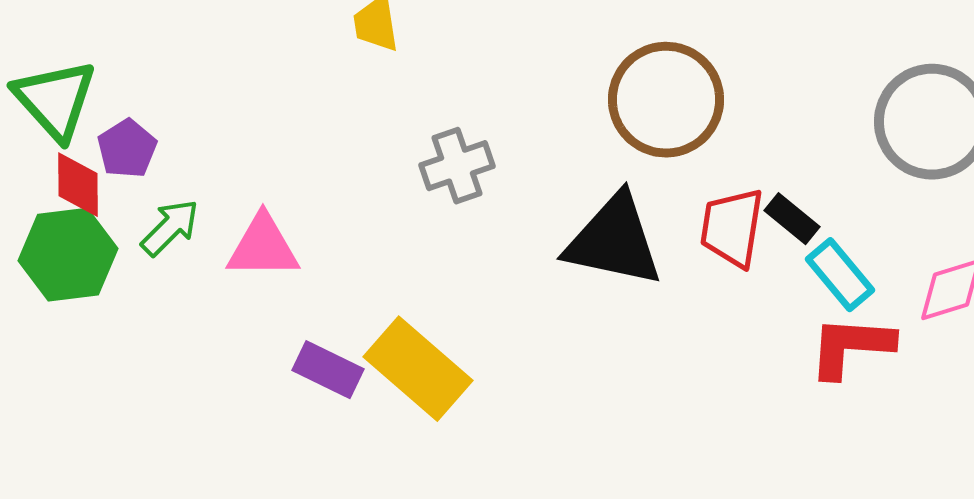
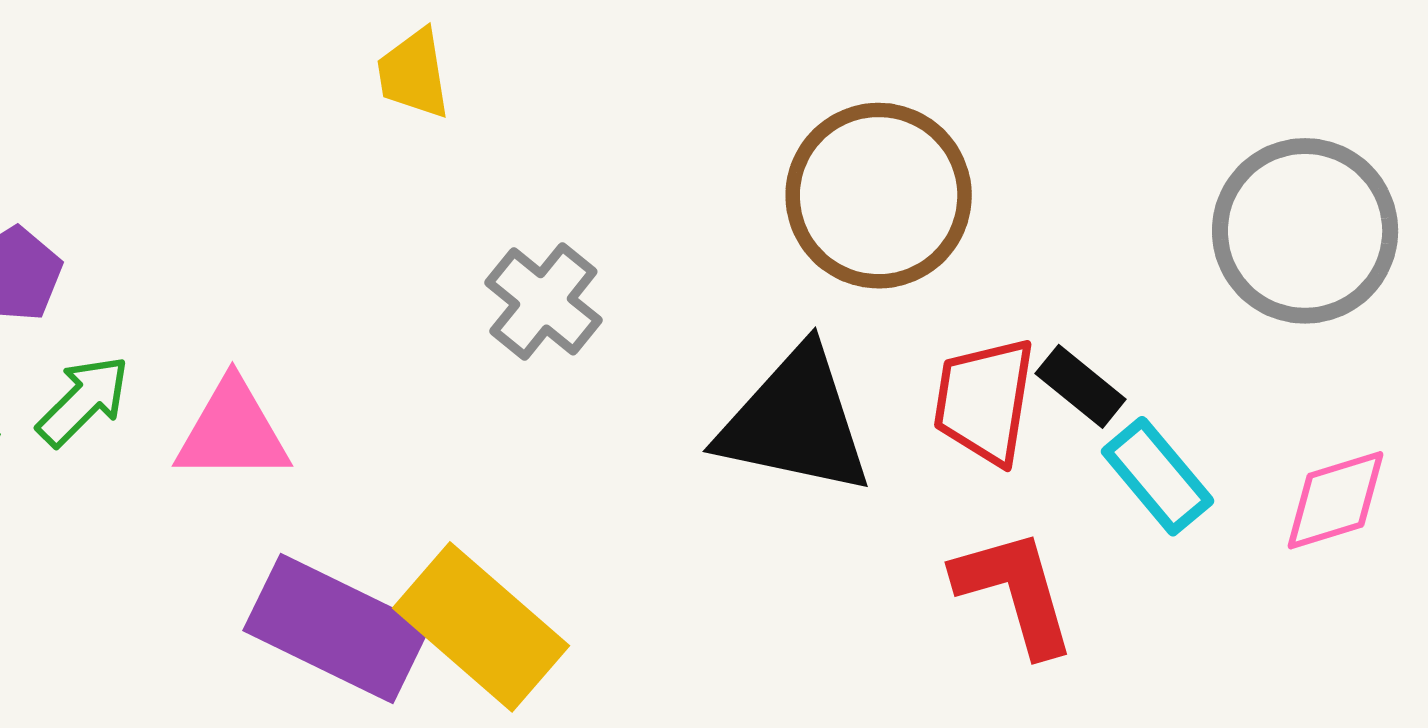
gray cross: (457, 166) -> (543, 301), turned -32
red L-shape: (851, 347) -> (1015, 592), moved, turned 70
purple rectangle: (328, 370) -> (337, 628), size x1.6

